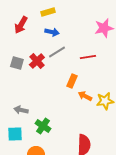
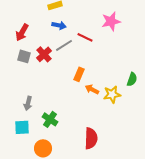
red arrow: (21, 25) -> (22, 32), moved
red line: (88, 57) -> (85, 37), moved, turned 35
gray arrow: (21, 110) -> (28, 103), turned -88

